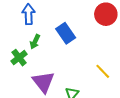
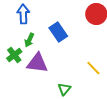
purple triangle: (43, 82) -> (37, 63), moved, turned -45

